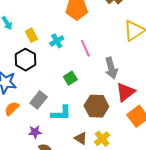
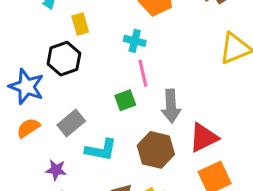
cyan cross: (57, 41) -> (135, 41), moved, turned 32
pink line: (85, 48) -> (143, 73), moved
gray arrow: (111, 68) -> (171, 106), moved

